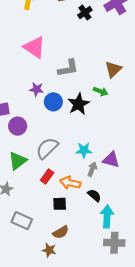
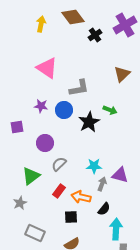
brown triangle: (113, 69) -> (122, 74), moved
purple star: (37, 89) -> (41, 106), moved
blue circle: (53, 102) -> (64, 110), moved
purple circle: (18, 126) -> (45, 143), moved
gray semicircle: (47, 148) -> (59, 164), size x0.7
black semicircle: (94, 195) -> (104, 209), turned 88

